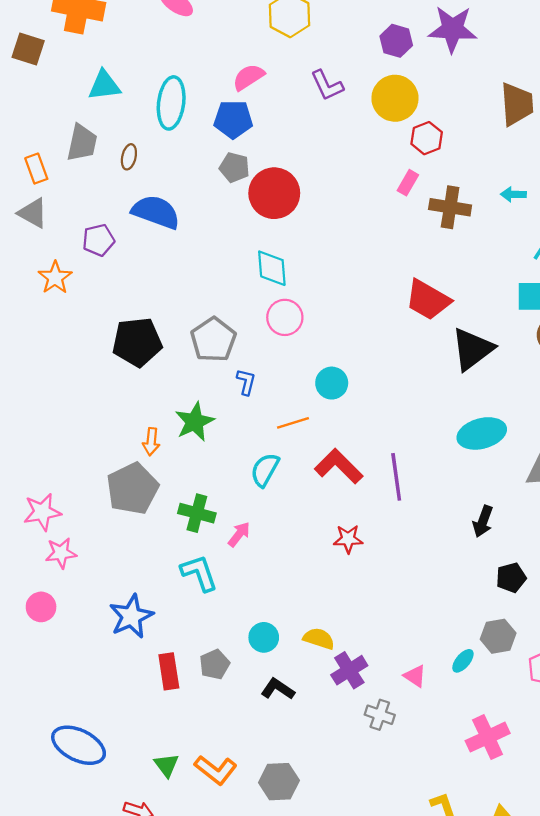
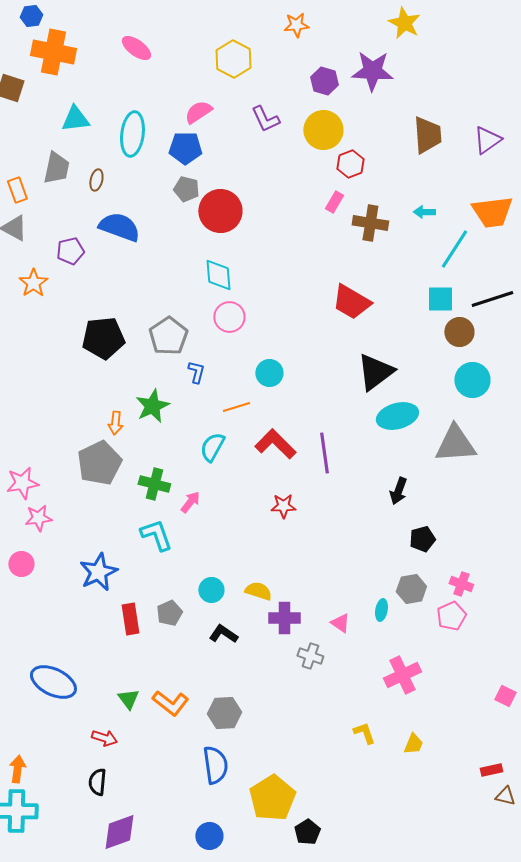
black triangle: (472, 349) -> (375, 372), moved
cyan ellipse: (463, 661) -> (381, 610), turned -30
purple cross: (349, 670) -> (284, 618), turned 32

